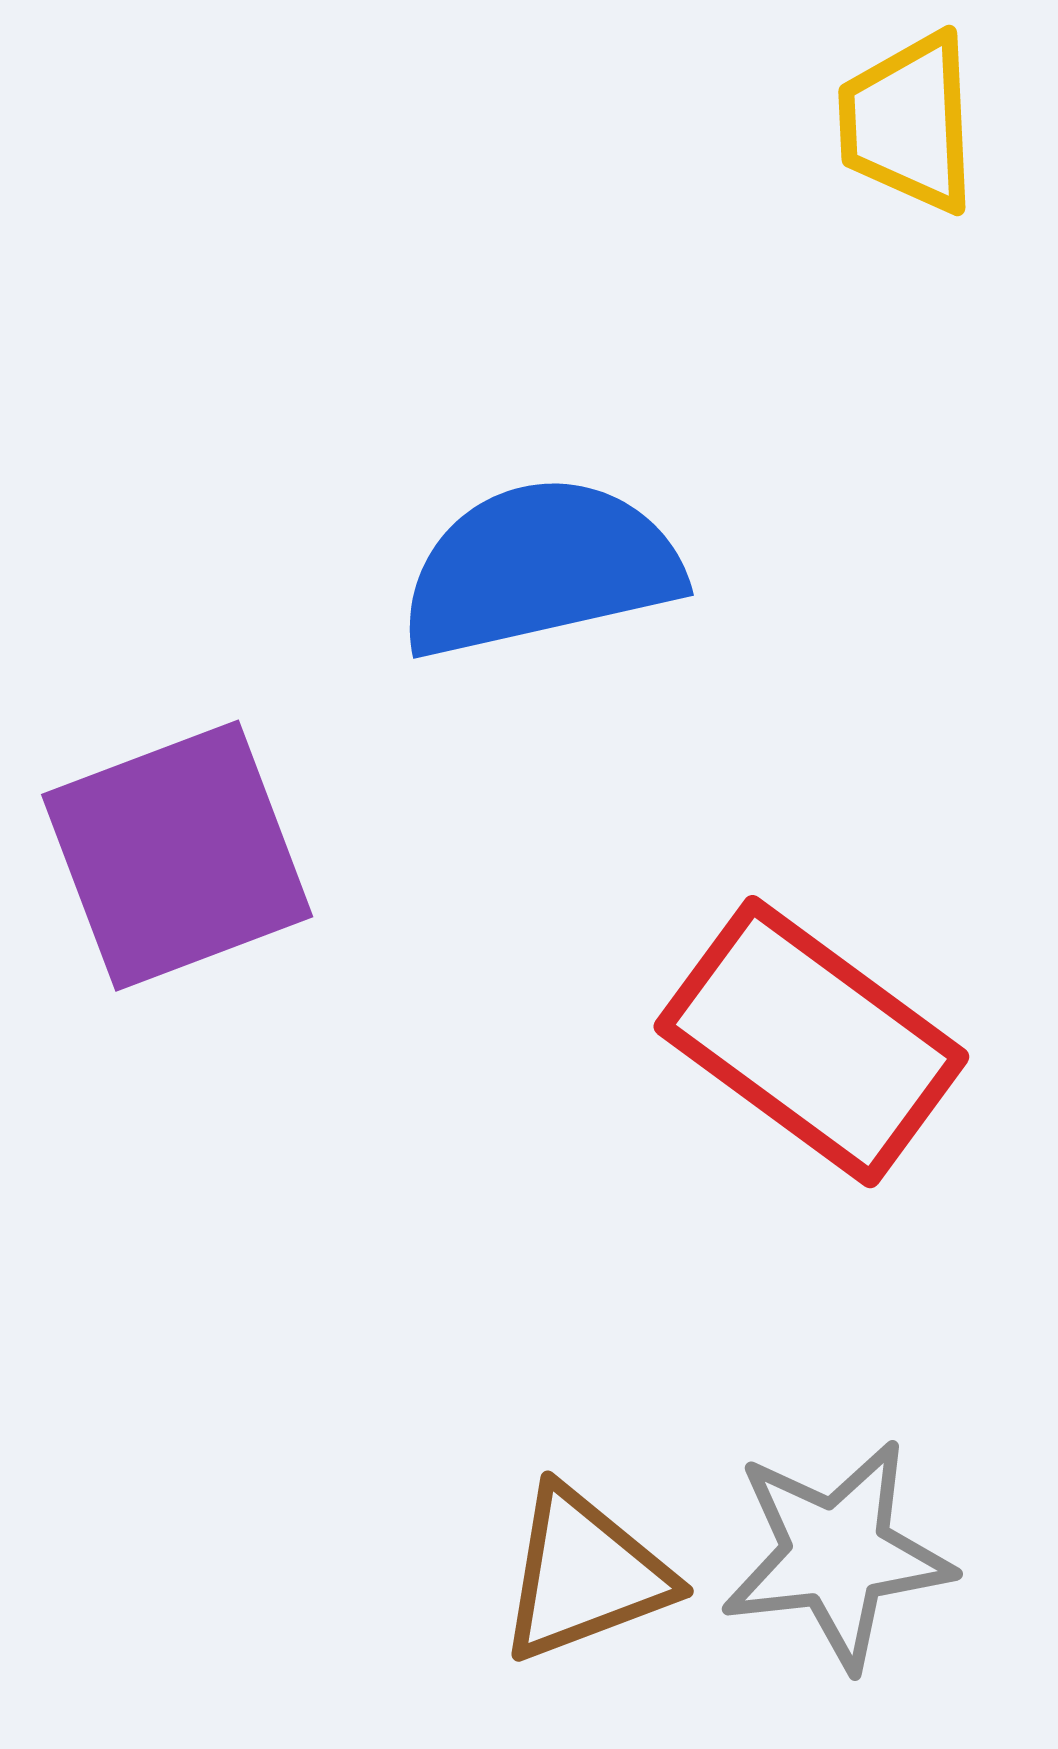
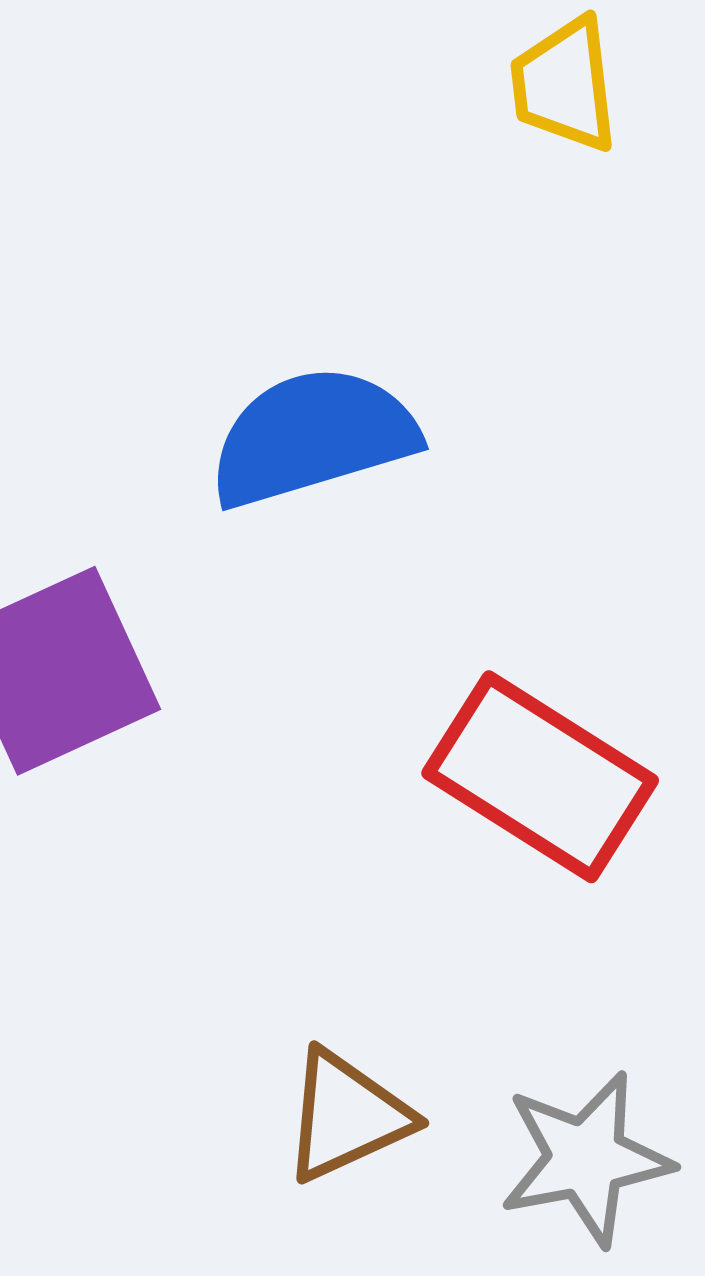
brown triangle: (584, 1574) -> (347, 1116), moved

